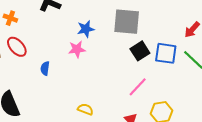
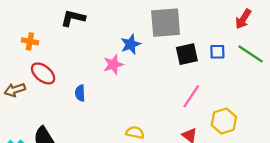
blue star: (86, 29) -> (131, 44), moved
black square: (140, 51) -> (187, 54), turned 30
blue square: (166, 53) -> (217, 52), size x0.6

